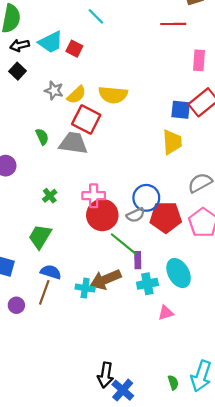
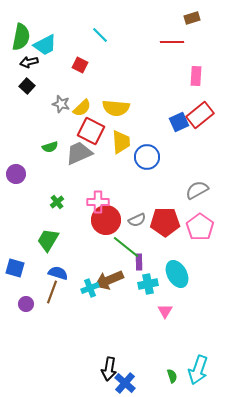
cyan trapezoid: (51, 42) -> (45, 45), moved
blue square: (181, 110) -> (179, 122), turned -30
green semicircle: (42, 137) -> (50, 147), turned 98
yellow trapezoid: (172, 142) -> (121, 142), moved
gray trapezoid: (73, 143) -> (79, 153), turned -32
blue circle: (146, 198) -> (147, 157), moved
cyan cross: (85, 288) -> (90, 288), turned -30
pink triangle: (166, 313) -> (165, 311), turned -42

